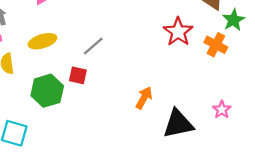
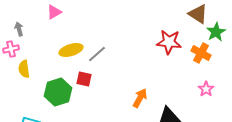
red star: (178, 32) -> (169, 42), turned -30
yellow ellipse: (42, 41) -> (71, 50), moved
pink star: (222, 110) -> (206, 89), moved

